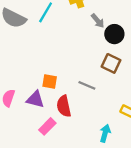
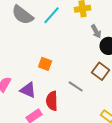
orange square: (50, 81) -> (45, 64), moved

